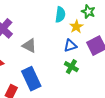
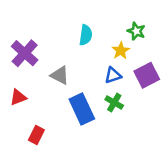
cyan semicircle: (60, 15) -> (86, 35), moved
blue rectangle: (31, 79) -> (82, 109), moved

